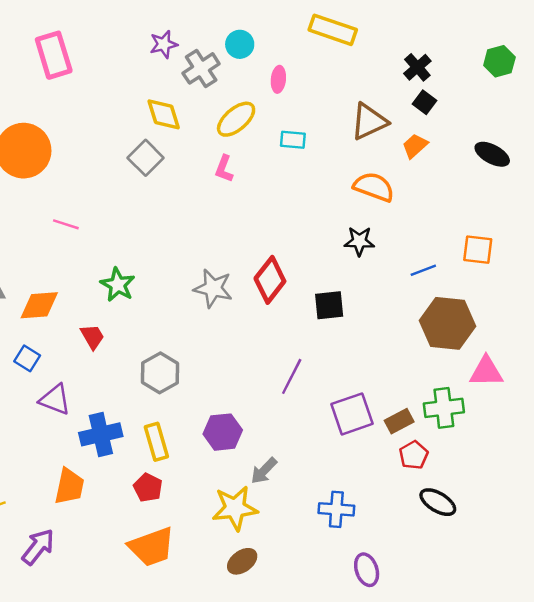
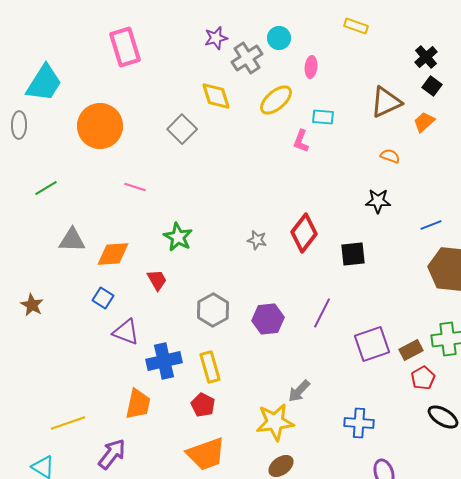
yellow rectangle: (333, 30) -> (356, 26), size x0.6
gray square: (146, 158) -> (182, 129), moved
pink L-shape: (224, 169) -> (301, 141), moved
orange semicircle: (374, 187) -> (390, 156), size x0.6
gray star: (213, 288) -> (257, 240), size x0.6
purple hexagon: (223, 432) -> (268, 319), moved

